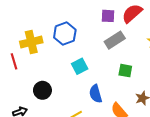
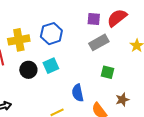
cyan square: (80, 66) -> (51, 66), moved
black circle: (42, 90) -> (28, 70), moved

